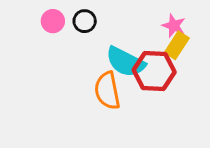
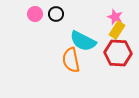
red hexagon: (154, 71) -> (118, 53), moved

